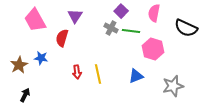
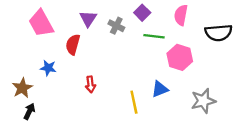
gray cross: (111, 28) -> (116, 26), moved
black semicircle: (186, 28) -> (219, 33), turned -30
brown star: (19, 65) -> (22, 88), moved
yellow line: (98, 74) -> (134, 102), moved

